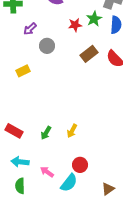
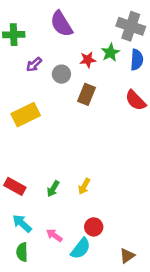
gray circle: (47, 46) -> (61, 74), moved
brown rectangle: (89, 54) -> (87, 94), moved, turned -30
yellow rectangle: (23, 71) -> (26, 115), size x1.6
cyan arrow: (20, 162) -> (22, 223), turned 36

